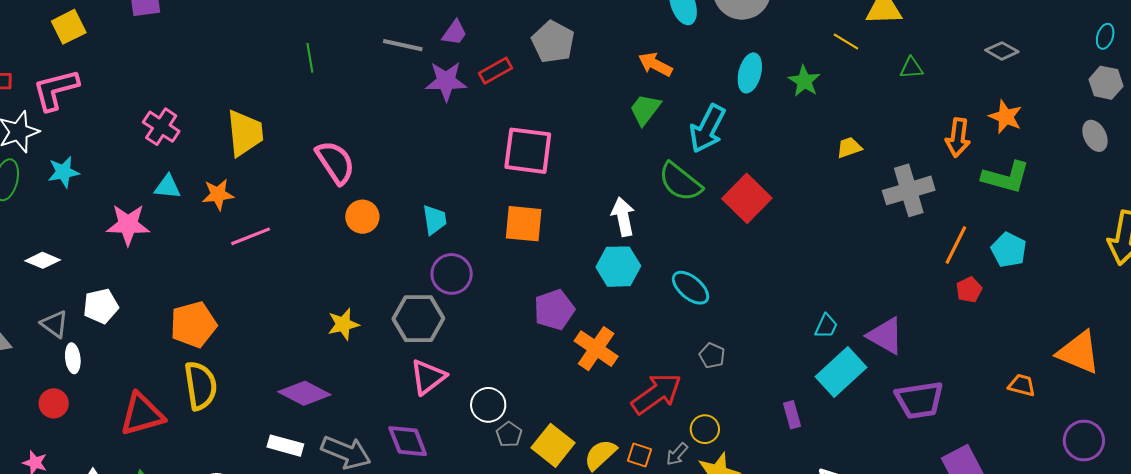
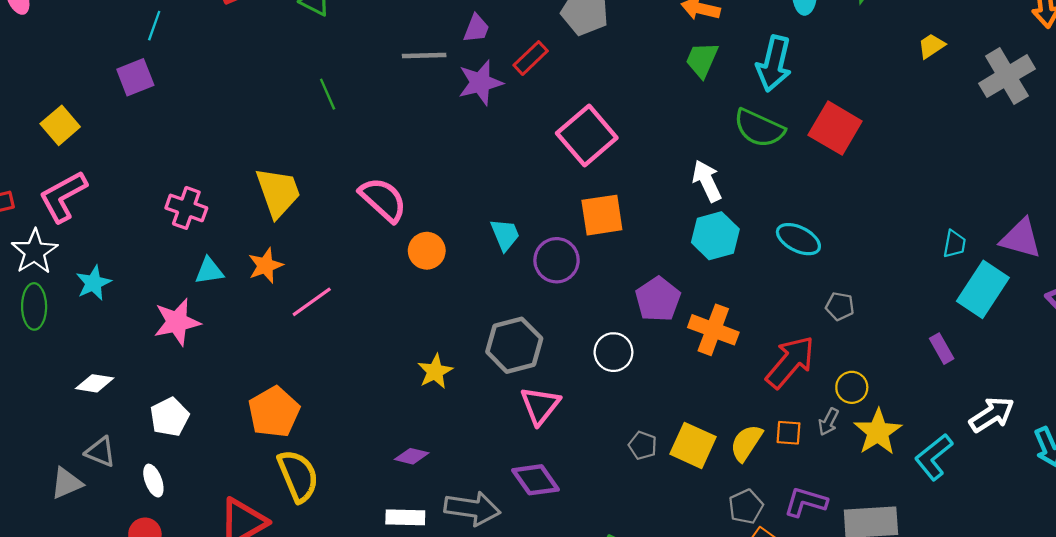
pink square: (528, 151) -> (587, 135), turned -34
purple circle: (452, 274) -> (557, 260), moved
gray triangle: (55, 324) -> (100, 452), moved
purple diamond: (304, 393) -> (412, 456), size x0.6
white circle: (488, 405) -> (613, 352), moved

